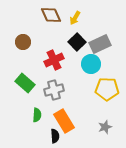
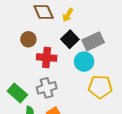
brown circle: (23, 42) -> (28, 39), moved
red cross: (54, 60) -> (47, 58), turned 30
green rectangle: (25, 83) -> (17, 93), moved

